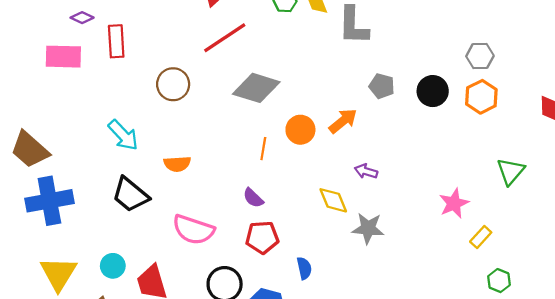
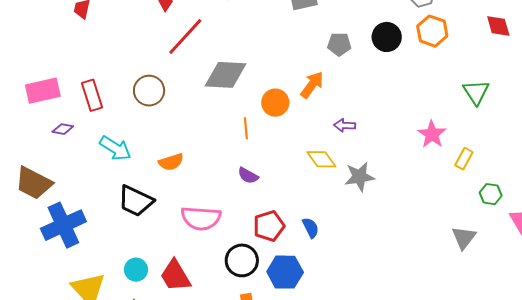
purple diamond: (82, 18) -> (63, 129), moved
red rectangle: (116, 41) -> (92, 95), moved
red pentagon: (262, 237) -> (269, 226), moved

